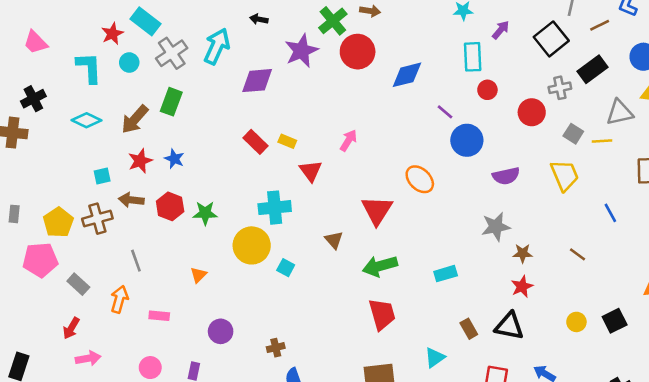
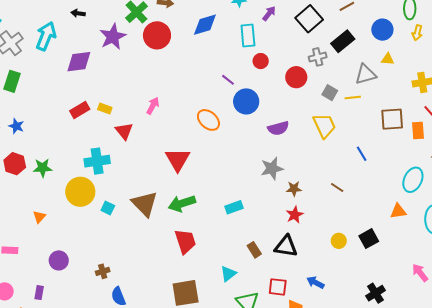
blue diamond: (407, 75) -> (205, 25), moved
red rectangle: (256, 142) -> (80, 110), turned -72
orange ellipse: (420, 179) -> (208, 120), moved
brown triangle: (334, 240) -> (145, 204), moved, size x1.8

